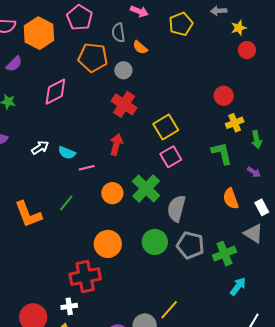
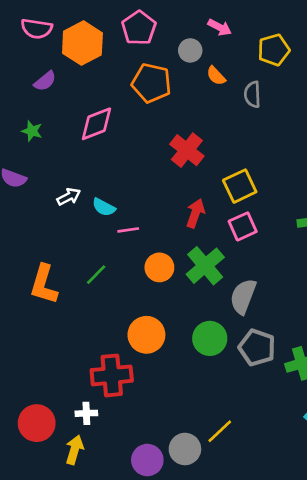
gray semicircle: (118, 33) -> (252, 94), moved
gray circle: (123, 70) -> (190, 50), moved
red arrow: (116, 144) -> (195, 213), moved
orange L-shape: (28, 214) -> (44, 284), turned 32

